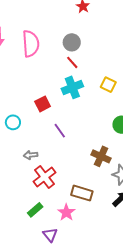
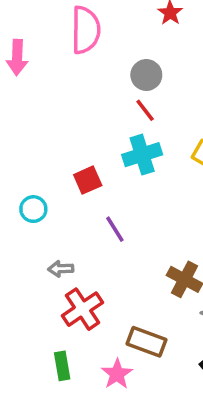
pink semicircle: (31, 44) -> (86, 30), moved
green rectangle: (35, 210) -> (62, 366), turned -63

